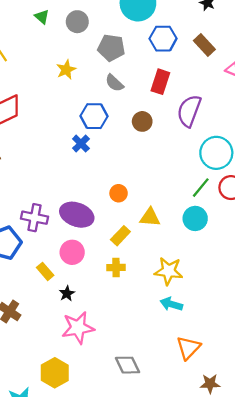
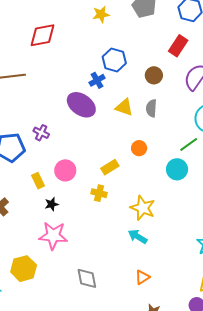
gray semicircle: (114, 83) -> (151, 108), moved, turned 36
orange circle: (119, 193) -> (139, 148), moved
purple ellipse: (77, 215) -> (81, 105), moved
yellow triangle: (150, 217) -> (124, 107), moved
purple cross: (34, 218) -> (41, 133), size x0.7
orange triangle: (188, 348) -> (142, 277), size x0.7

